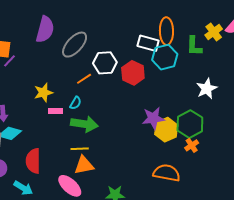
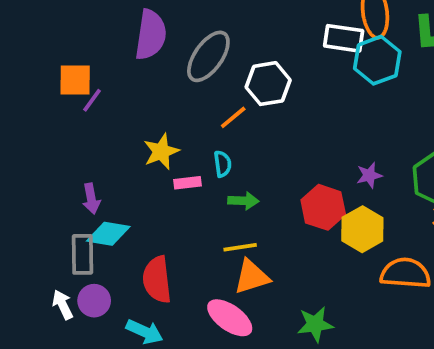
red hexagon: (133, 73) -> (323, 207), moved
cyan semicircle: (75, 103) -> (223, 164), turned -32
purple star: (153, 118) -> (369, 175), size x0.6
green arrow: (84, 124) -> (243, 201), size x0.6
yellow hexagon: (166, 130) -> (362, 229), moved

